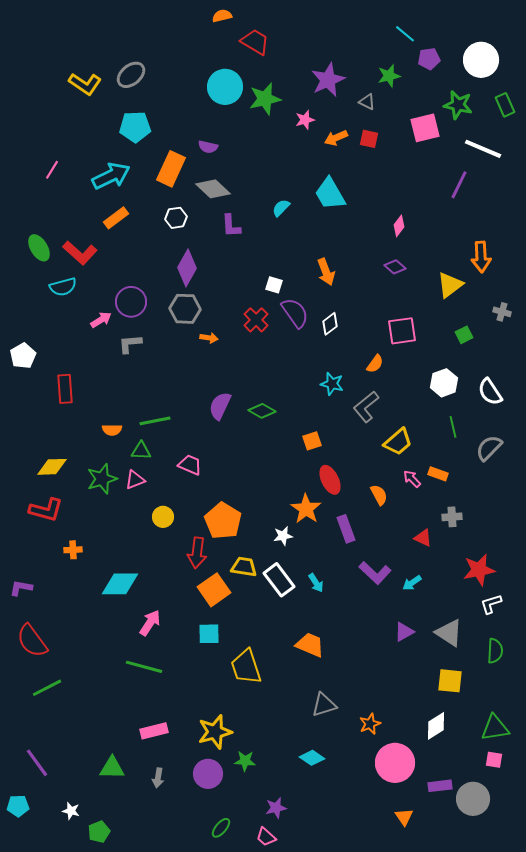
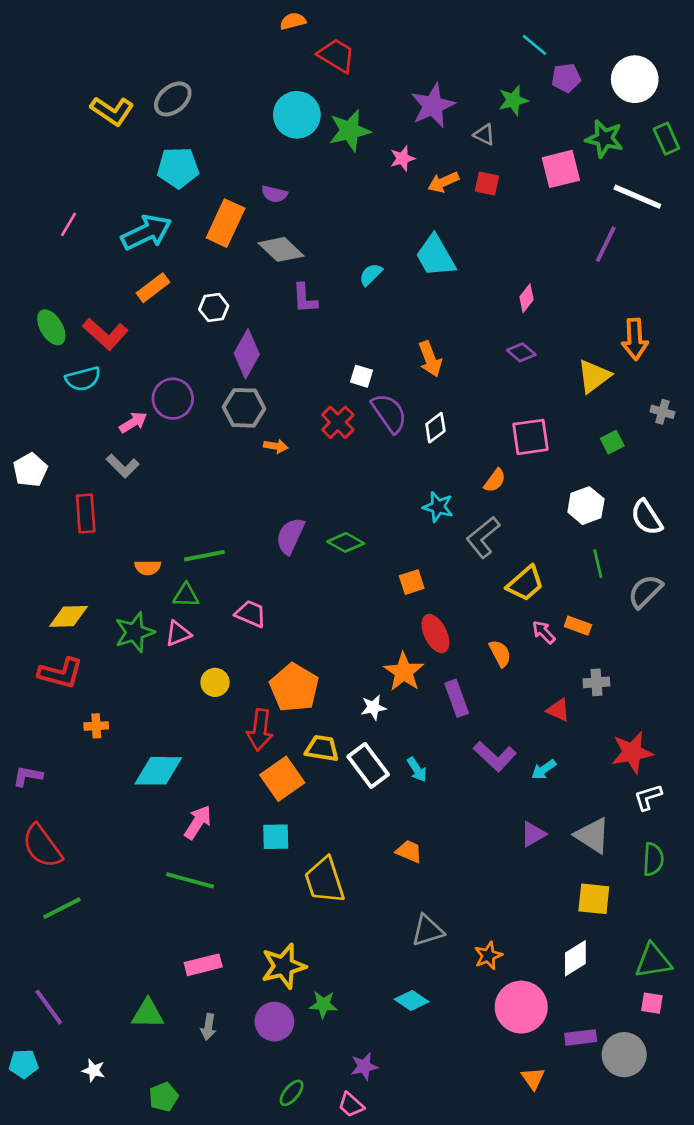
white hexagon: (176, 218) -> (214, 308), moved
gray L-shape: (130, 344) -> (123, 466), moved, turned -130
orange trapezoid: (310, 645) -> (409, 851), size x0.7
green pentagon: (99, 832) -> (164, 1097), moved

